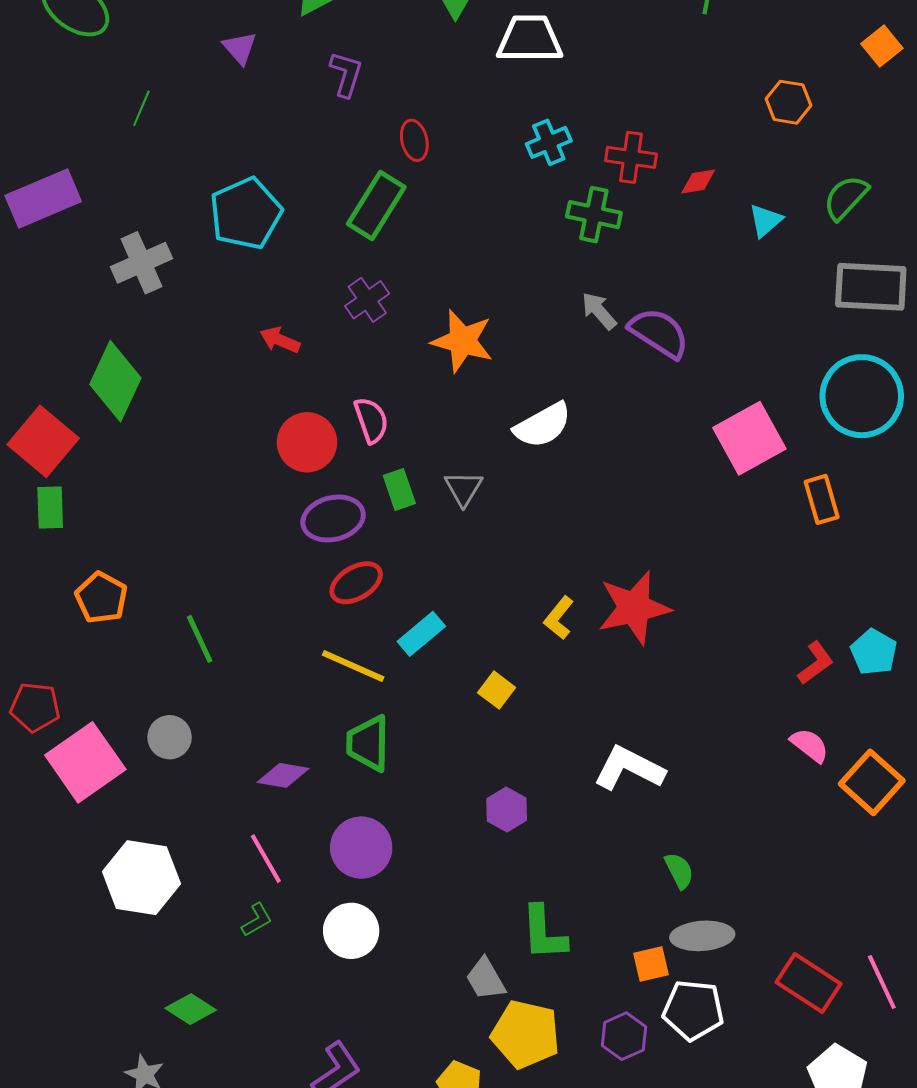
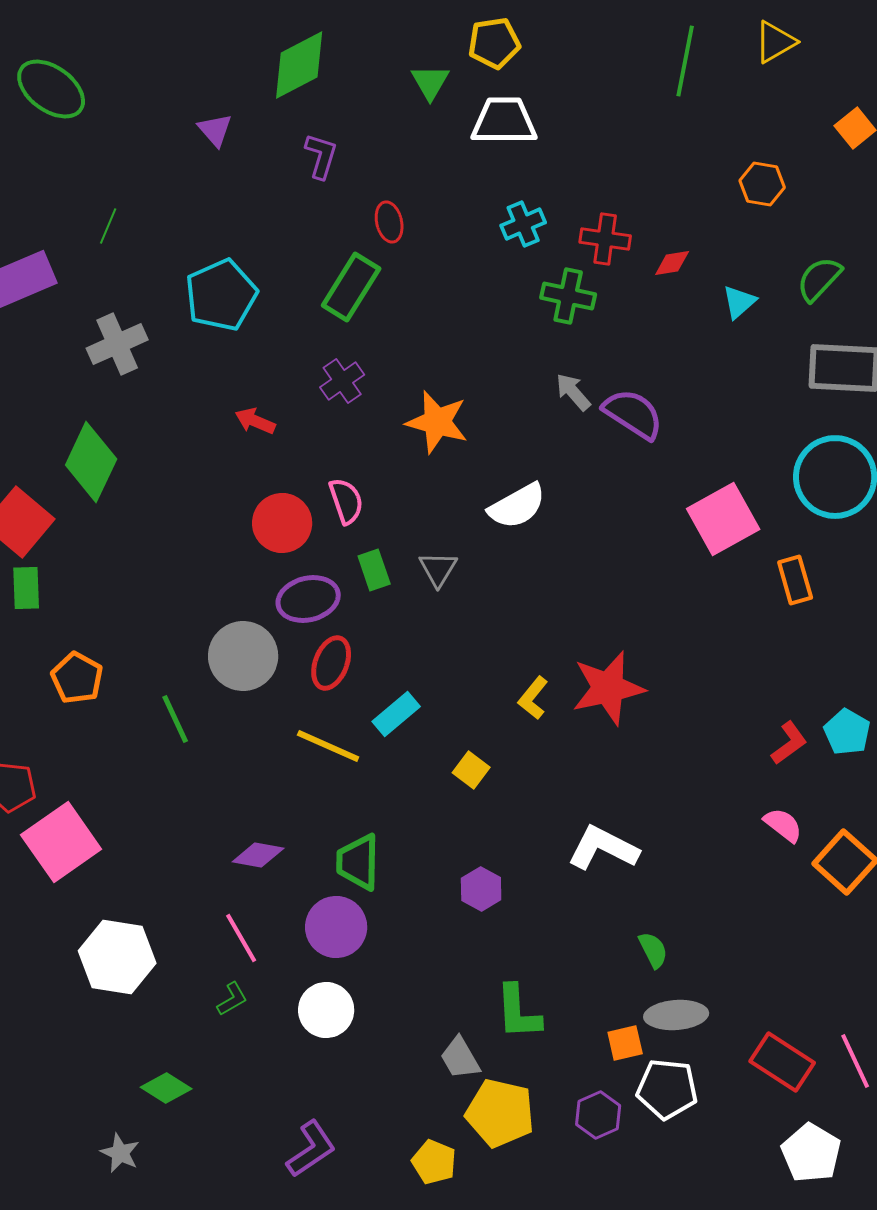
green line: (141, 108) -> (108, 226), moved
red ellipse: (356, 583) -> (331, 663), turned -38
gray circle: (170, 737) -> (243, 656), moved, size x1.6
green trapezoid: (368, 743) -> (358, 862), moved

